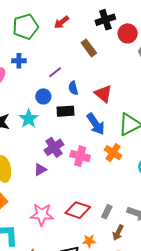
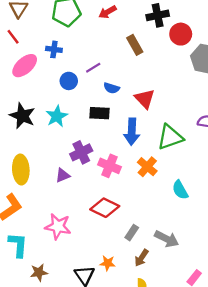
blue semicircle: (73, 88) -> (111, 88), turned -64
blue circle: (43, 96) -> (69, 81), moved
blue arrow: (96, 124) -> (132, 132), turned 30
red diamond: (78, 210) -> (105, 208), moved

